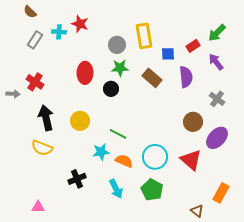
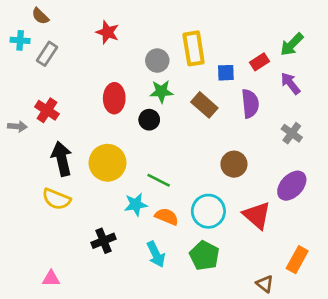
cyan cross: (59, 32) -> (20, 40), moved
yellow circle: (80, 121) -> (108, 163), size x1.4
brown circle: (193, 122) -> (234, 164), moved

